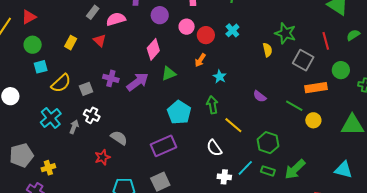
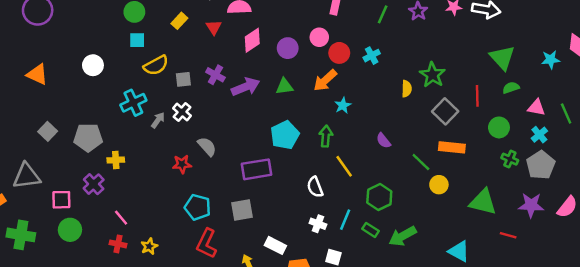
purple circle: (160, 15) -> (288, 48), moved
green semicircle: (353, 35) -> (511, 88), moved
pink diamond: (153, 49) -> (252, 40), moved
orange arrow: (200, 60) -> (325, 80), size x1.5
green circle: (341, 70) -> (499, 127), moved
cyan line: (245, 168) -> (345, 220), turned -36

